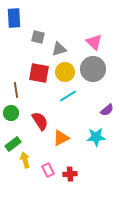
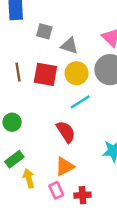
gray triangle: (59, 49) -> (69, 46), turned 35
brown line: (16, 90) -> (18, 72), moved
red semicircle: (40, 121) -> (66, 132), moved
orange triangle: (61, 138) -> (65, 166), moved

